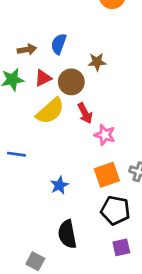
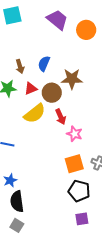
brown arrow: (27, 50) -> (20, 66), turned 80
brown star: (97, 62) -> (72, 79), size x1.5
blue star: (59, 185) -> (10, 180), moved
black semicircle: (67, 234) -> (17, 201), moved

